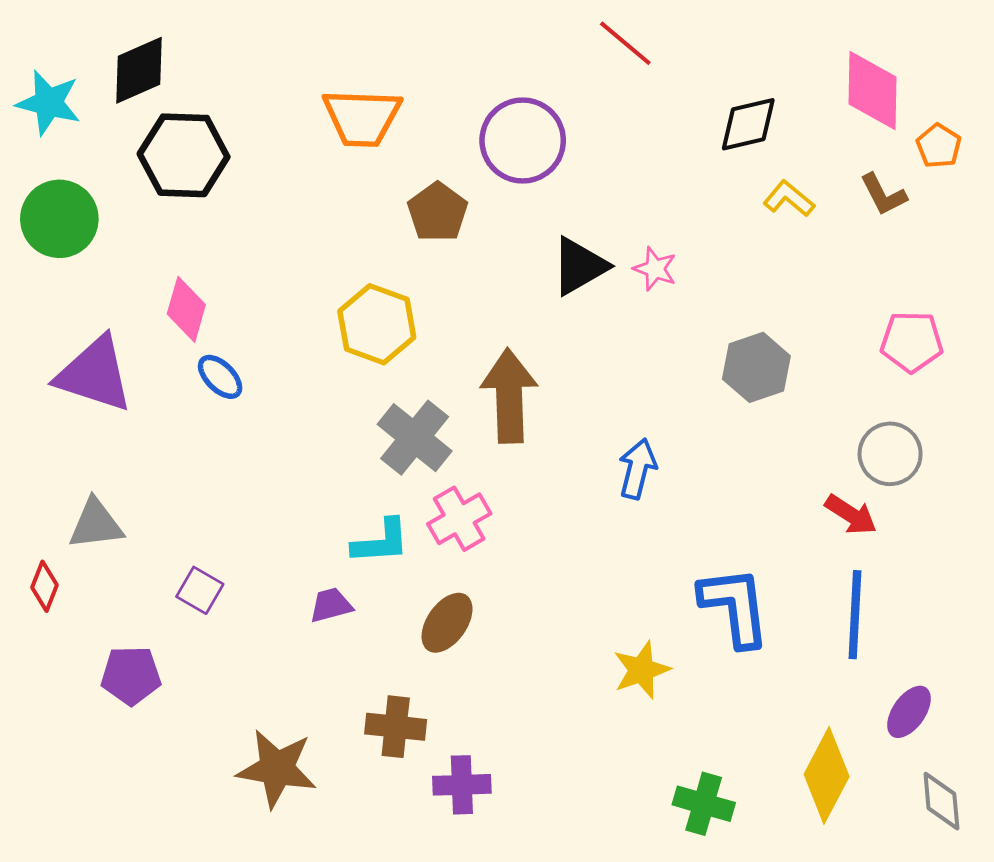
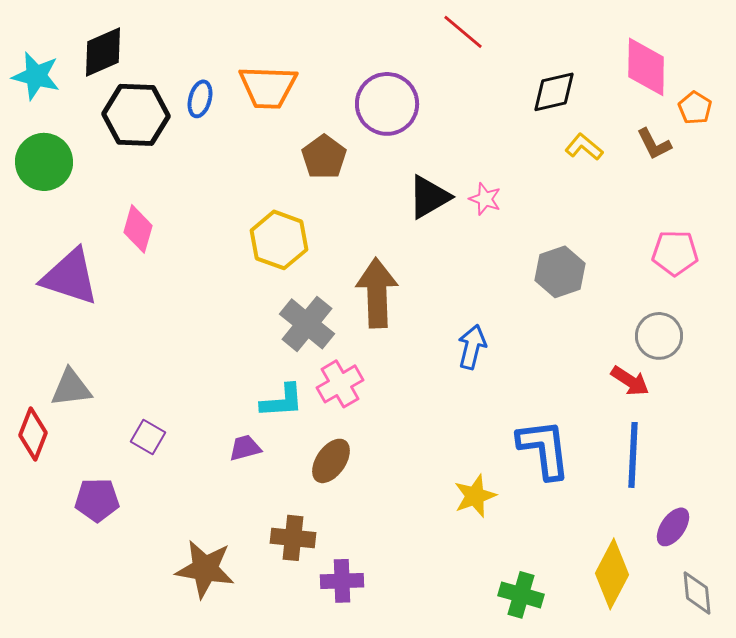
blue ellipse: (220, 377) -> (200, 99), moved, turned 60
red diamond: (44, 586) -> (33, 434), size x1.4

